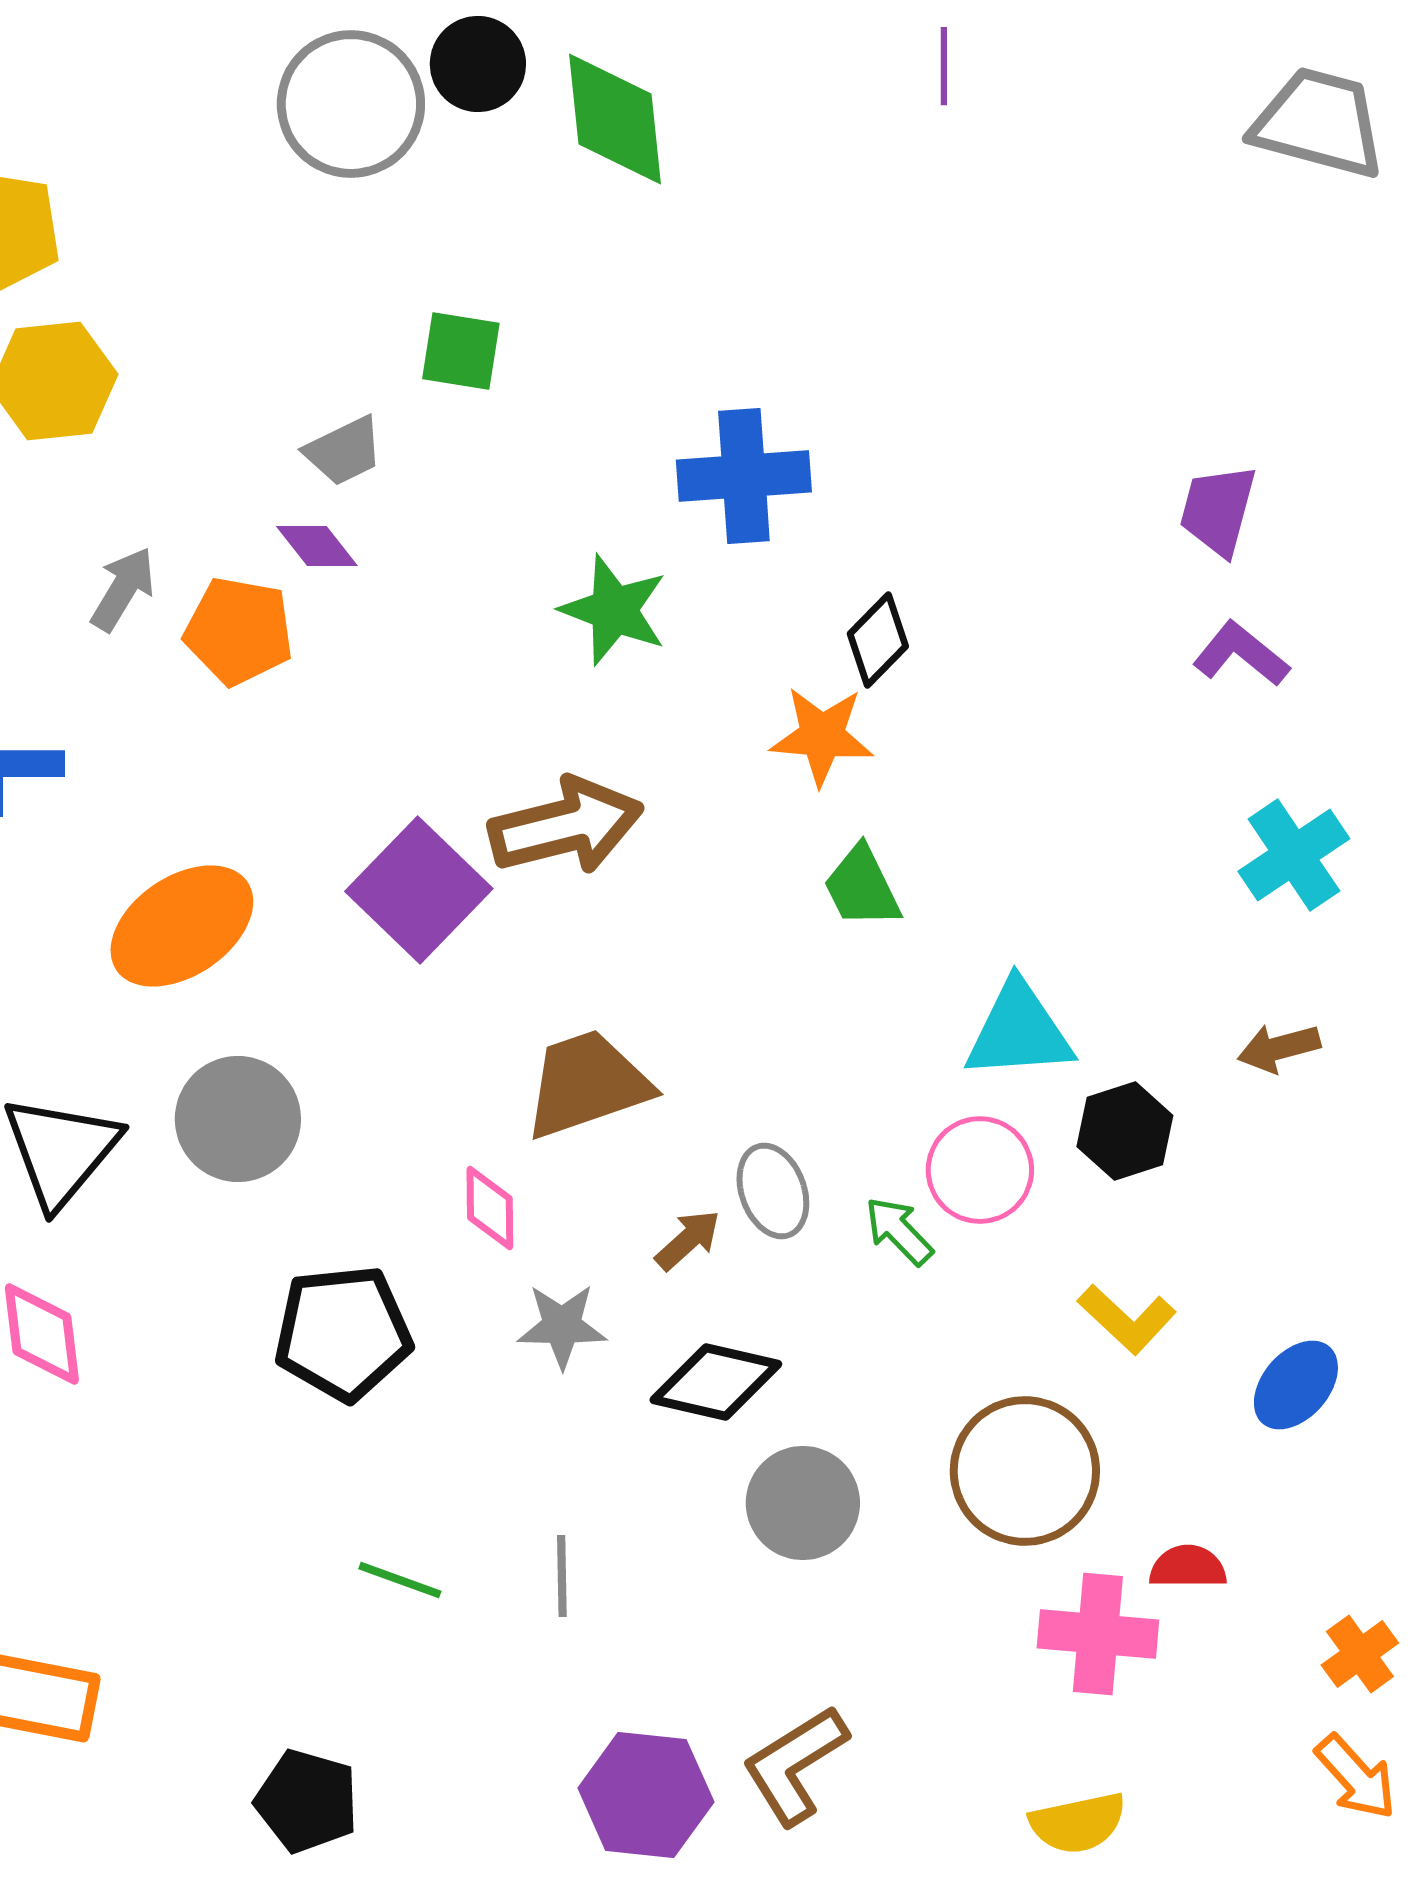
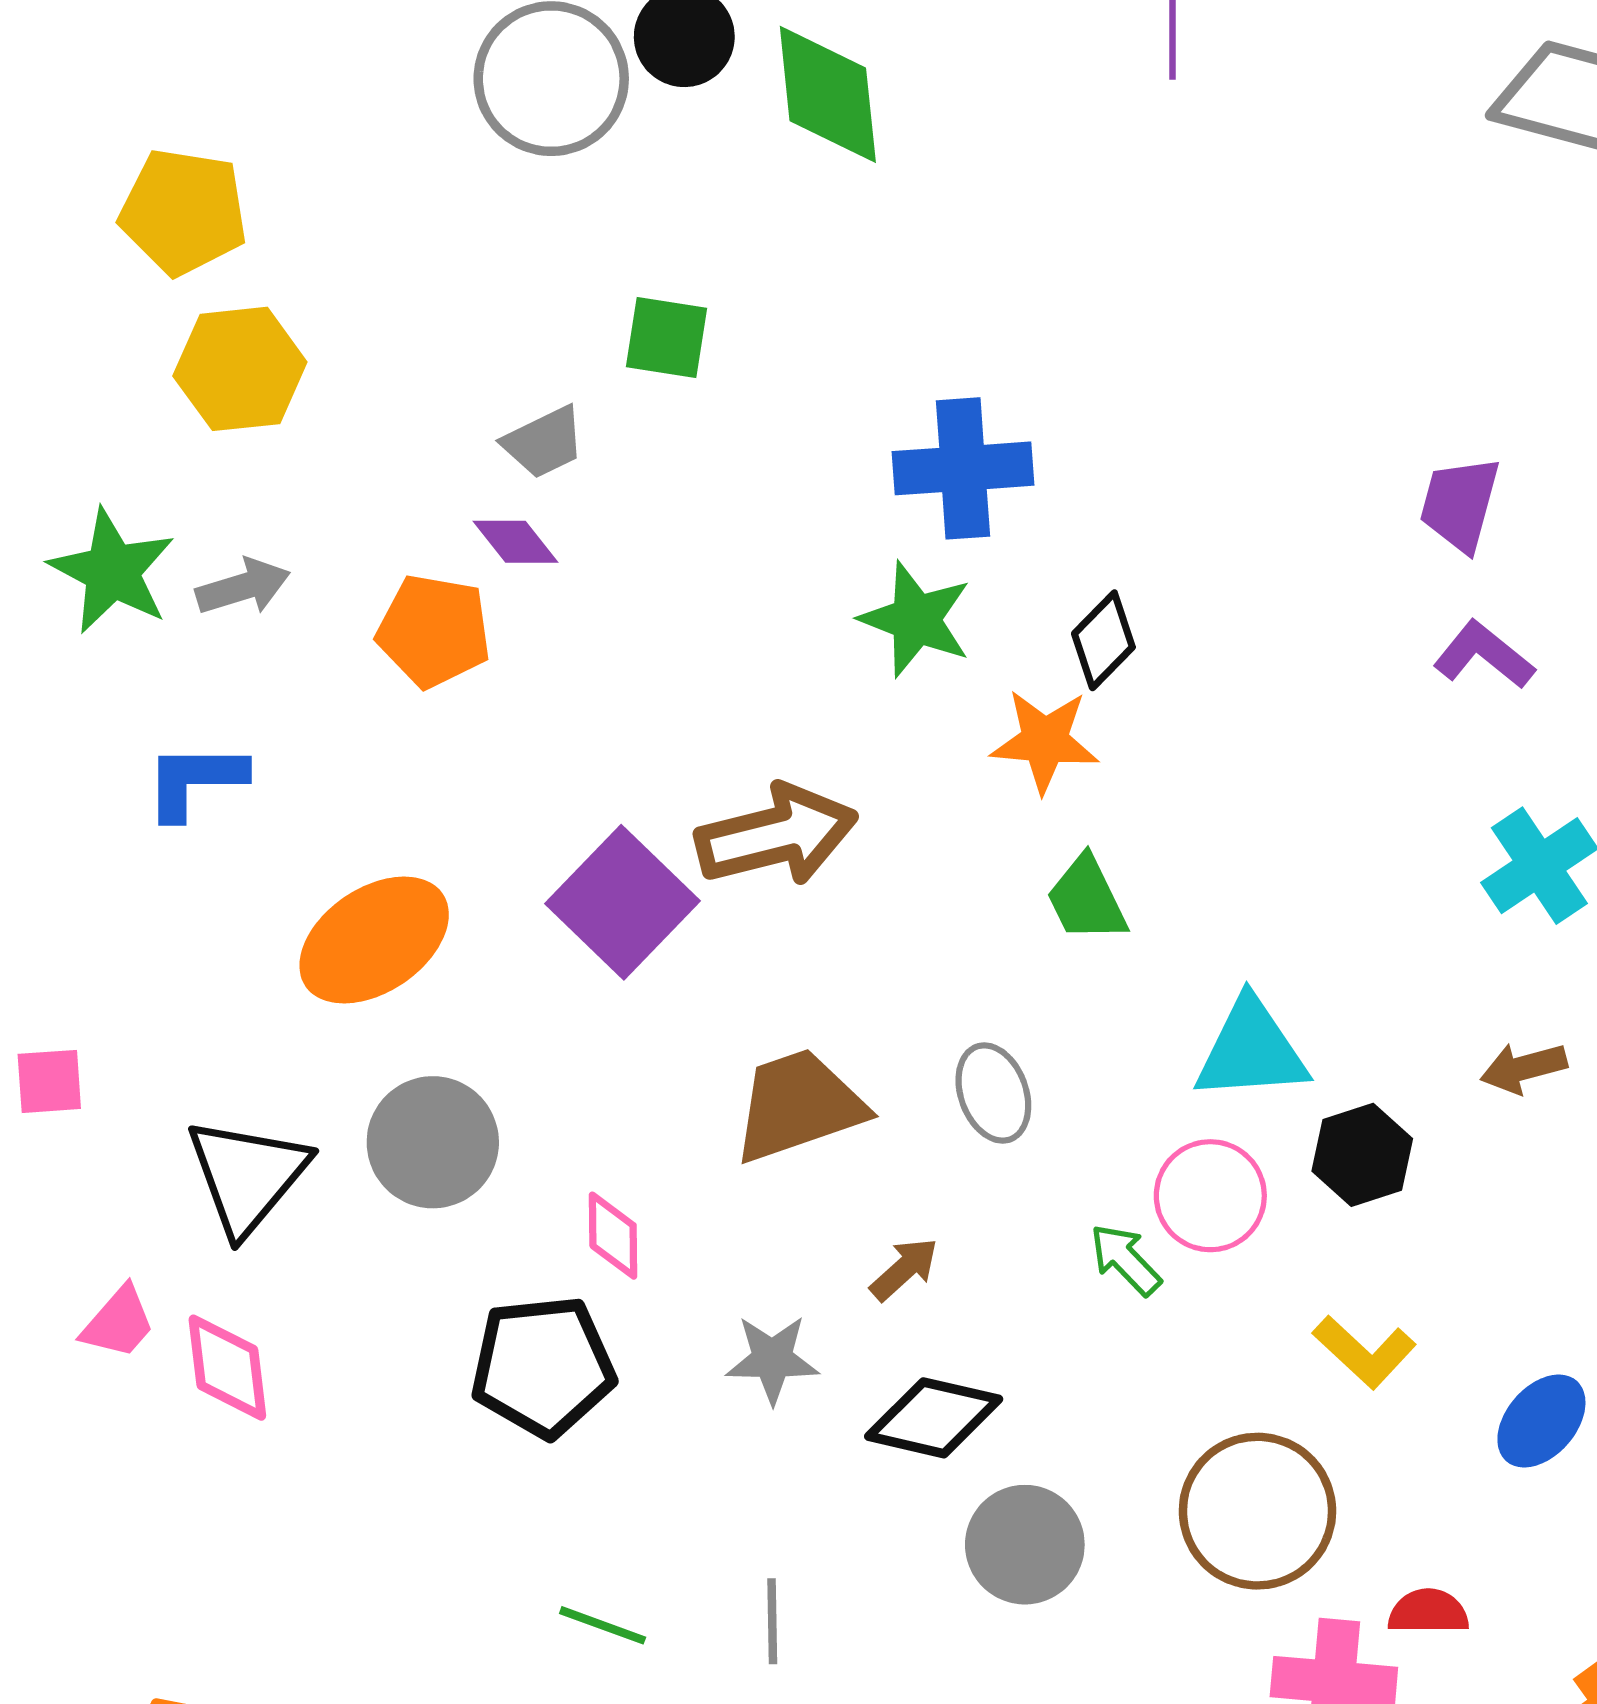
gray arrow: (123, 589) -> (243, 587), moved, turned 42
green star: (614, 610) -> (916, 619), moved
gray ellipse: (773, 1191) -> (993, 1093), moved
pink diamond: (490, 1208) -> (613, 1236), moved

